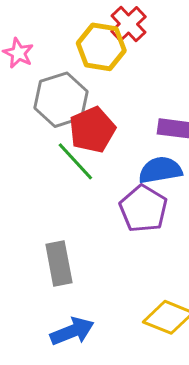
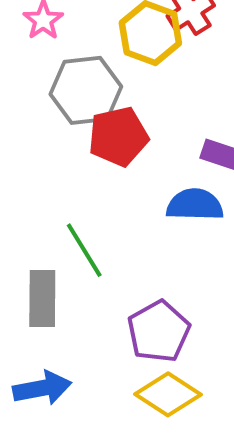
green line: (75, 161) -> (84, 250), moved
purple pentagon: (143, 209) -> (159, 331), moved

